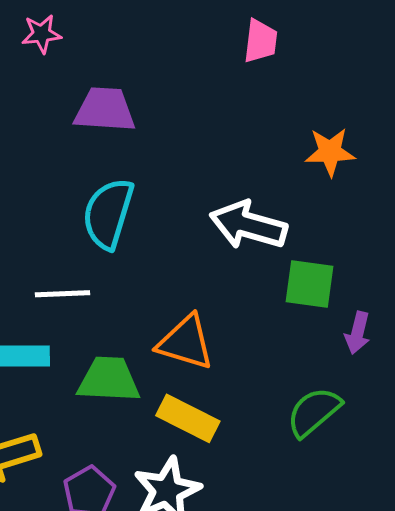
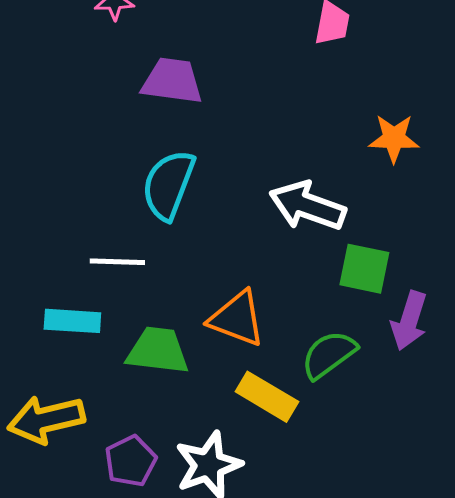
purple arrow: (358, 333) -> (409, 321), size x1.4
green semicircle: (314, 412) -> (329, 355), moved
yellow rectangle: (188, 418) -> (267, 397), moved

